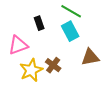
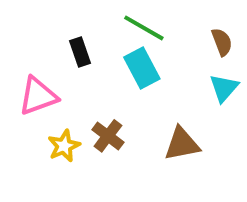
brown triangle: (90, 57) -> (182, 144), moved
yellow star: (31, 70) -> (64, 146), size x0.7

